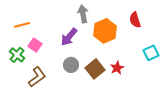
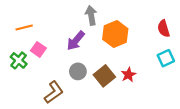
red semicircle: (135, 20) -> (164, 29), moved
brown L-shape: (37, 77) -> (54, 92), moved

